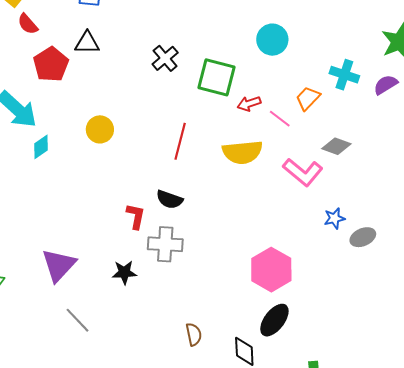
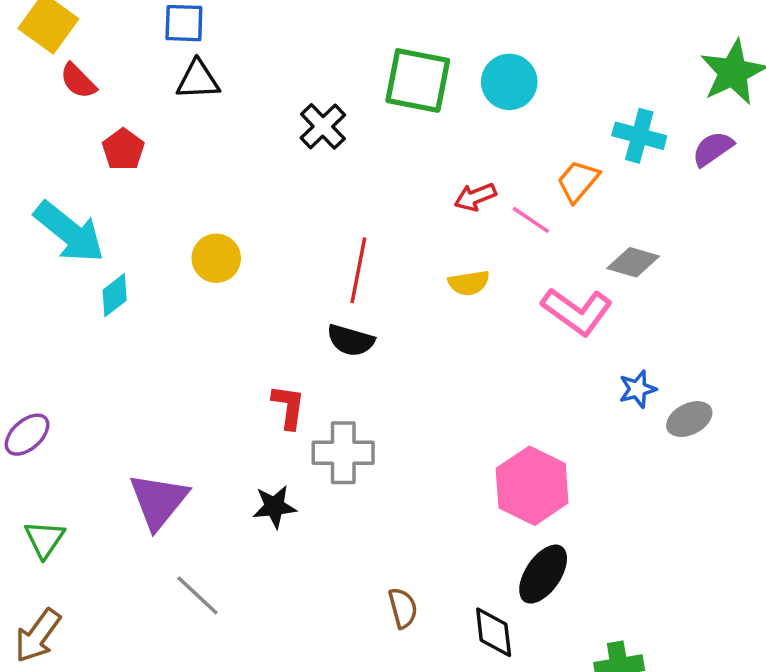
black triangle: (87, 43) -> (198, 80), moved
red pentagon: (51, 64) -> (123, 149), size x0.7
green square: (216, 77) -> (418, 80), moved
yellow semicircle: (242, 152) -> (469, 283), size x0.6
black semicircle: (170, 199) -> (351, 340), moved

